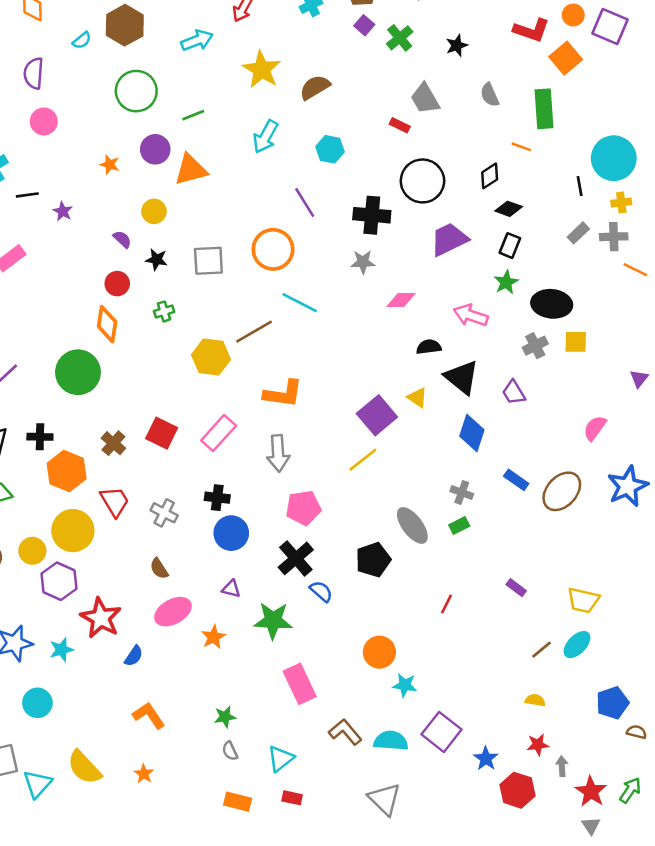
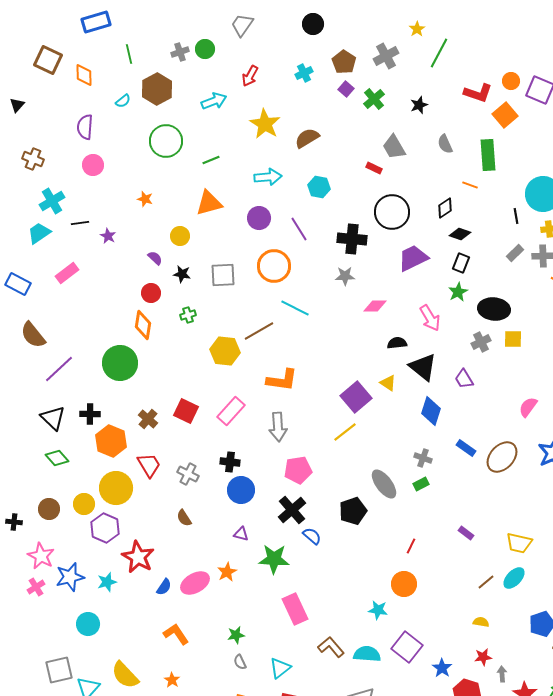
cyan arrow: (265, 137) -> (268, 177), turned -124
purple circle: (155, 149) -> (259, 218), moved
pink arrow: (471, 315) -> (430, 318), turned -140
pink ellipse: (173, 612) -> (195, 583), moved
orange circle: (379, 652) -> (404, 584), moved

